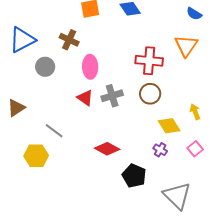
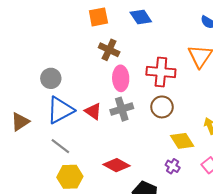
blue triangle: (22, 40) -> (60, 110), moved
brown cross: (69, 40) -> (109, 50), moved
pink ellipse: (90, 67) -> (121, 78), moved
yellow hexagon: (36, 156) -> (70, 177), moved

